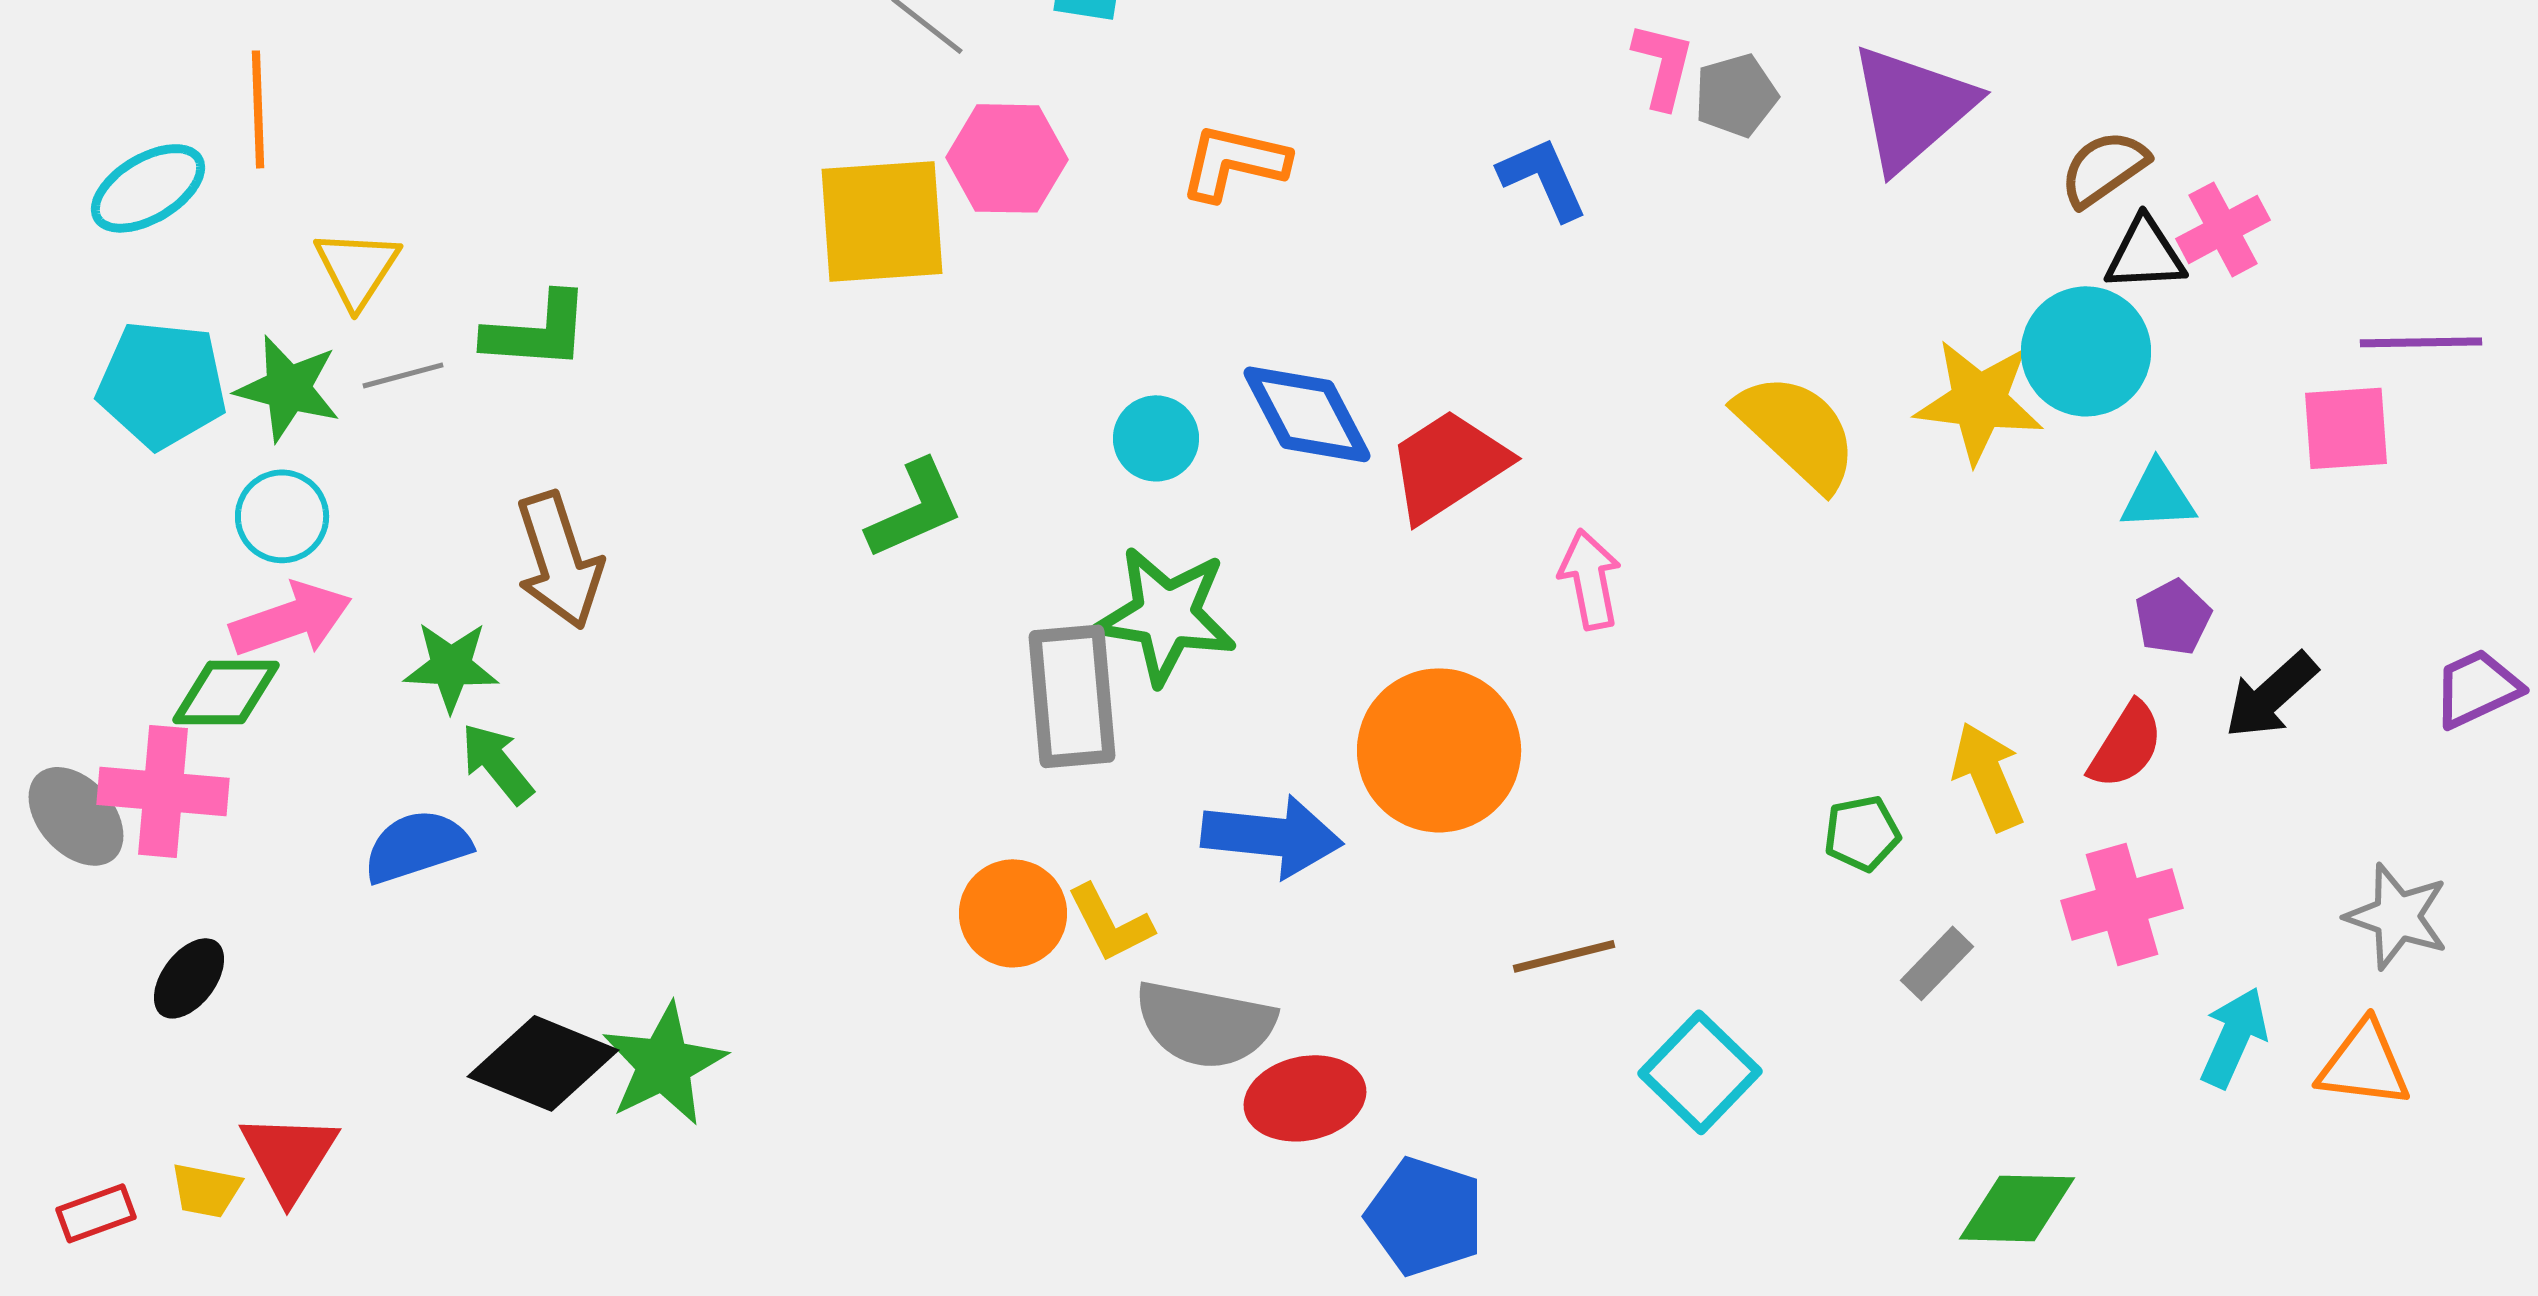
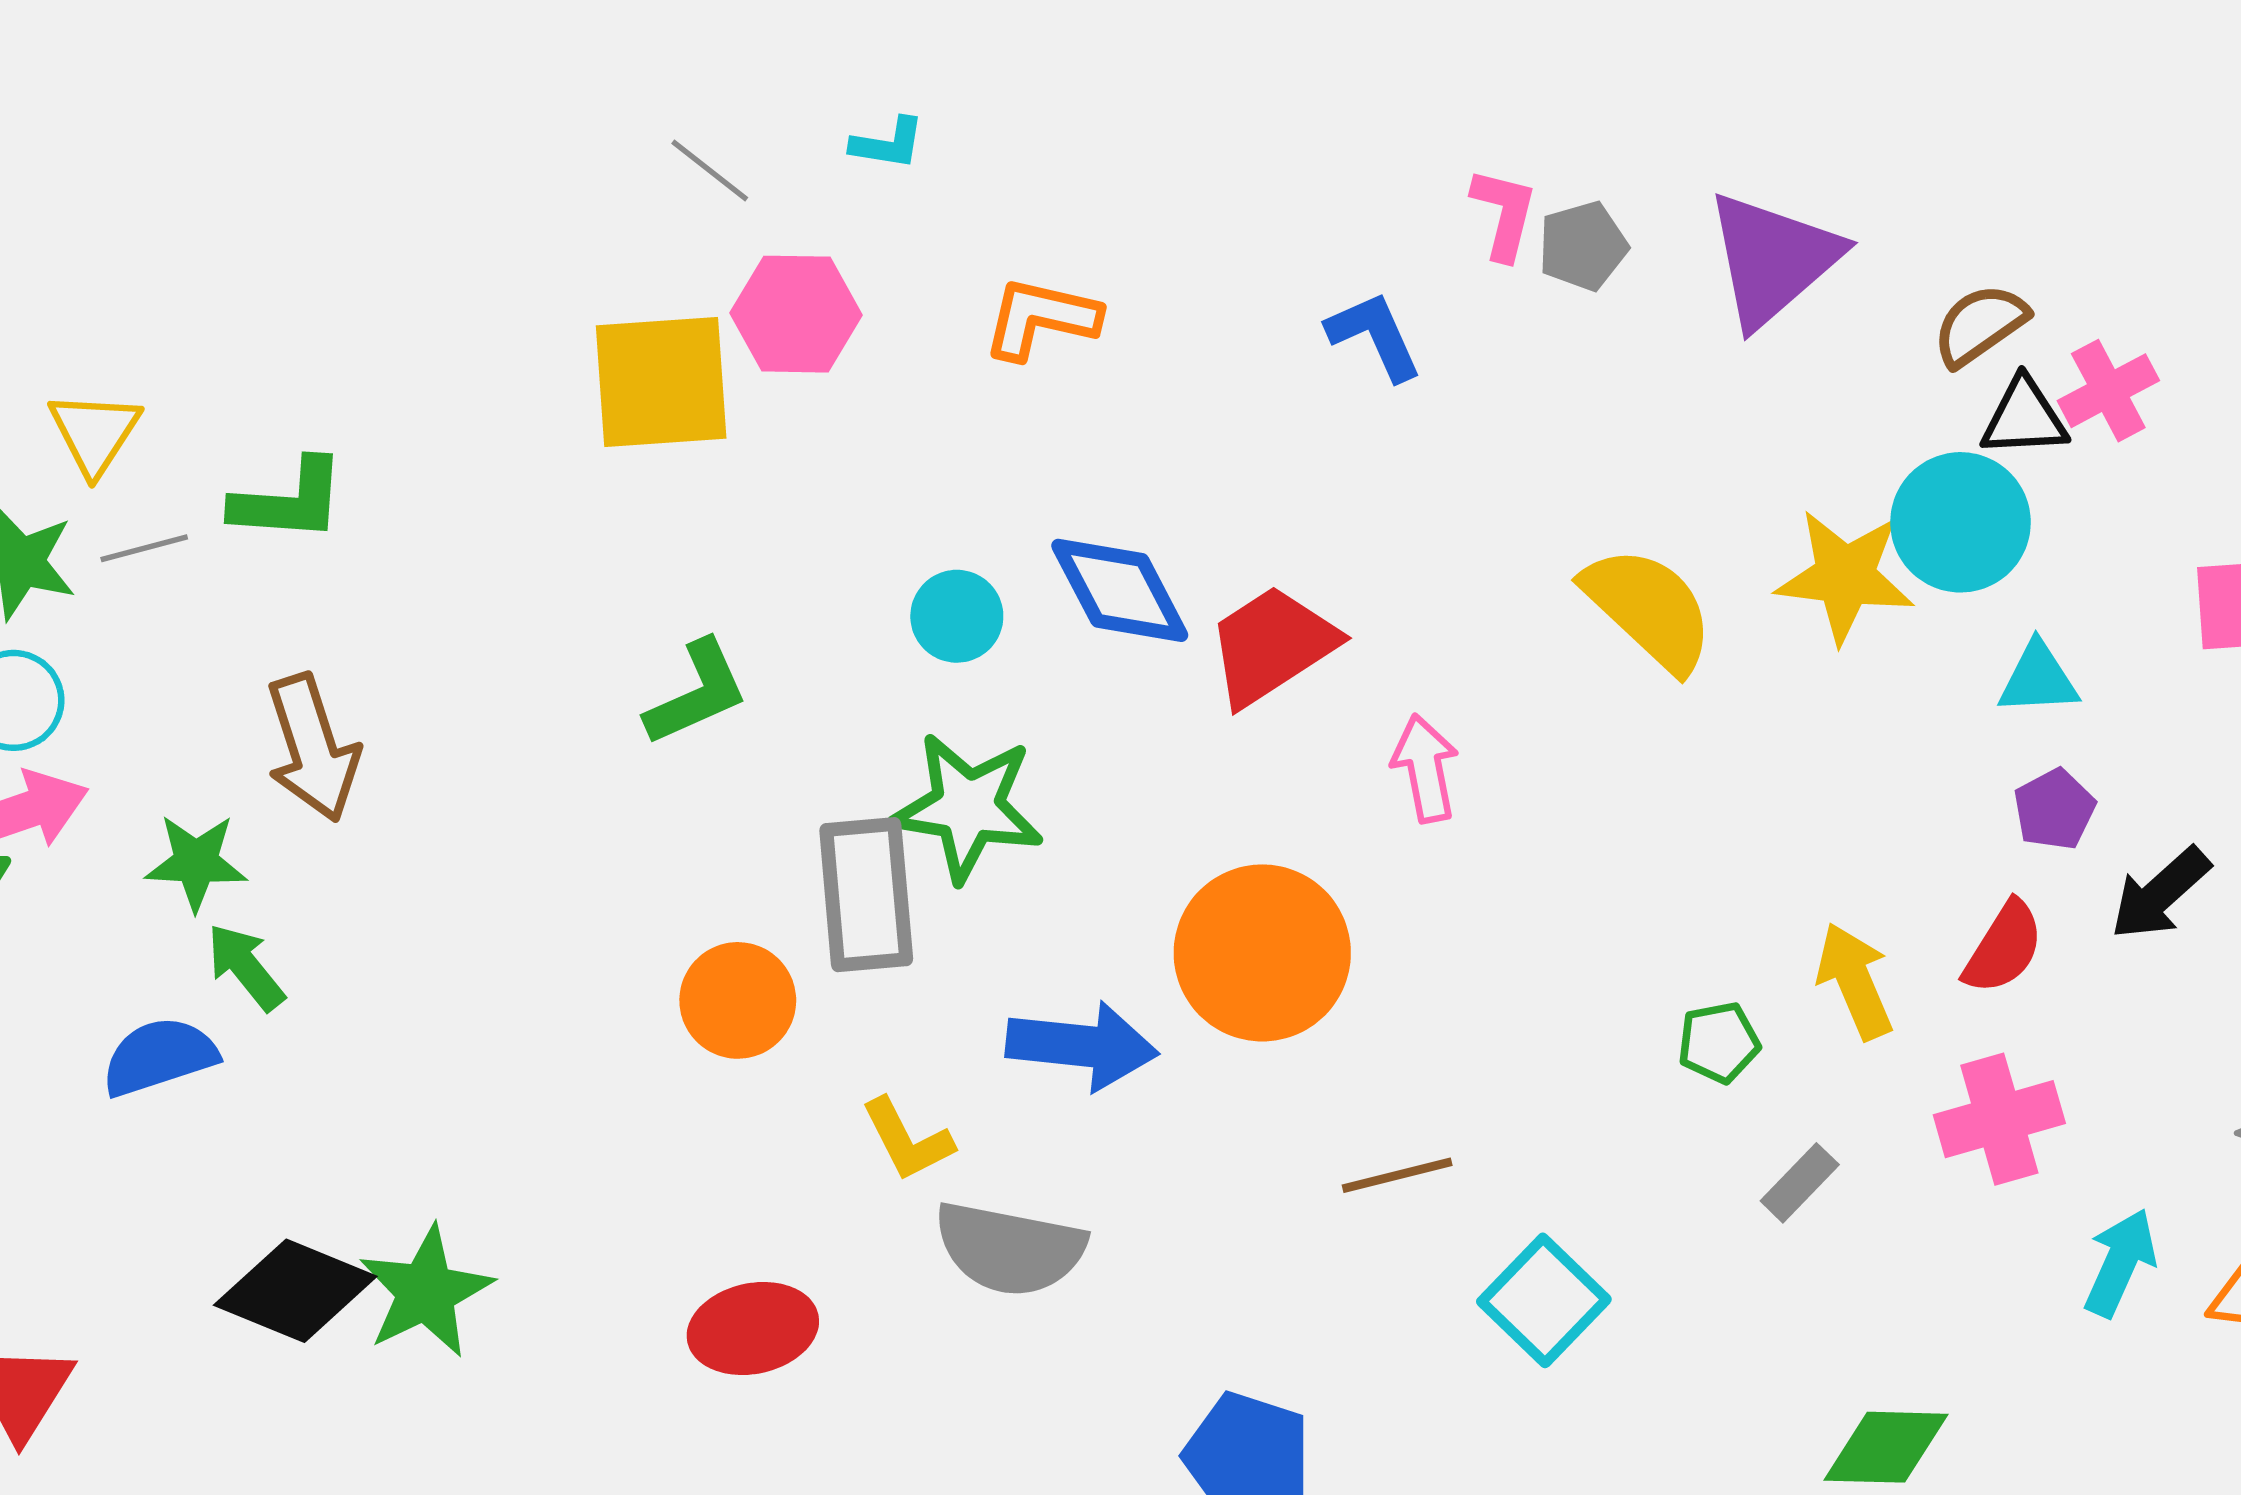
orange circle: (1013, 913) -> (738, 1000), moved
red ellipse: (1305, 1098) -> (753, 1328), moved

